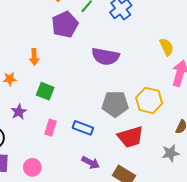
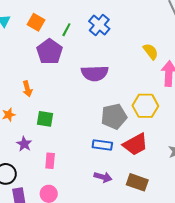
pink rectangle: (51, 128) -> (50, 161), moved
blue rectangle: (83, 128) -> (102, 145), moved

